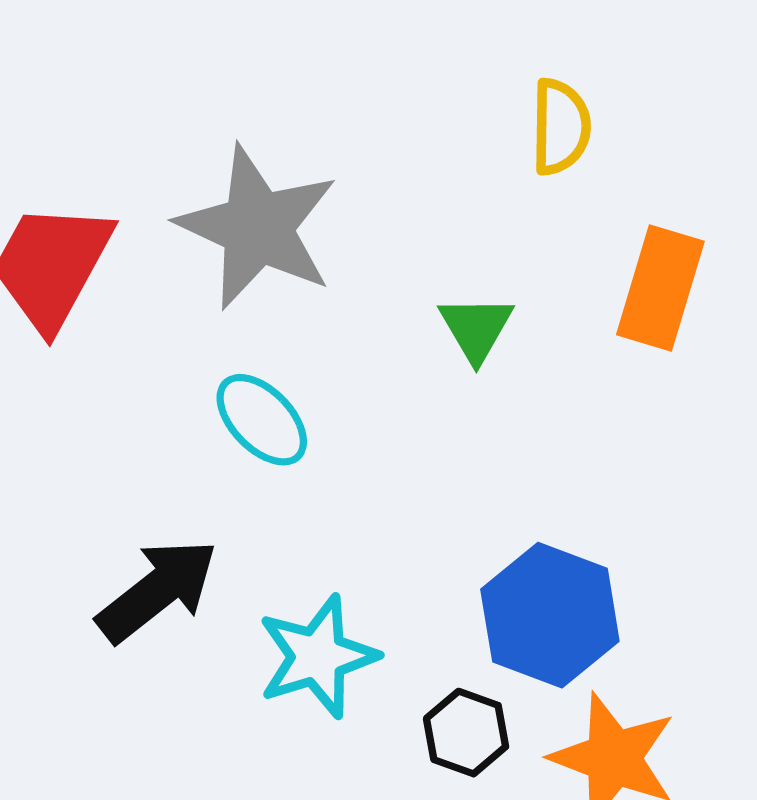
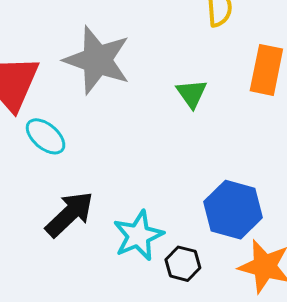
cyan ellipse: (262, 420) -> (46, 136), moved
black hexagon: (466, 733) -> (183, 264), moved

